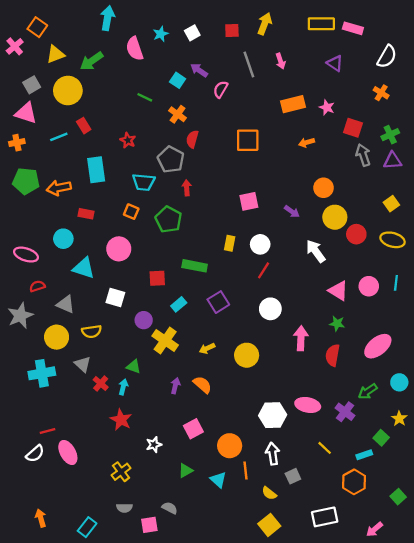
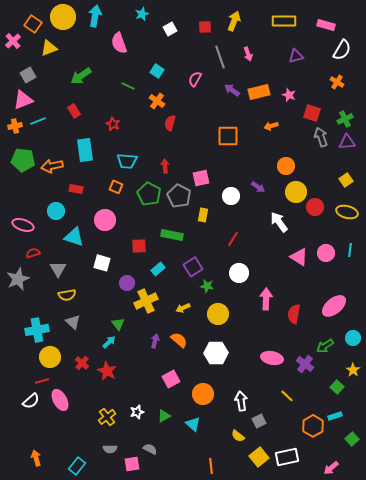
pink rectangle: (353, 28) -> (326, 25), moved
cyan star: (161, 34) -> (142, 14), moved
green arrow: (92, 61) -> (81, 76), moved
purple triangle: (335, 63) -> (296, 56), turned -49
purple arrow: (199, 70) -> (232, 90), moved
yellow circle: (68, 90) -> (63, 17), moved
pink triangle: (26, 113) -> (23, 100), turned -40
cyan line: (59, 137) -> (38, 121), moved
orange square: (248, 140) -> (228, 136), moved
gray pentagon: (171, 159) -> (179, 196), moved
pink square: (249, 201) -> (201, 178), moved
white circle: (260, 244) -> (231, 196), moved
gray triangle: (66, 304) -> (58, 269), turned 36
green star: (337, 324) -> (207, 286), moved
yellow semicircle: (92, 331) -> (67, 295), moved
yellow circle: (57, 337) -> (50, 357), moved
yellow cross: (165, 340) -> (146, 301), turned 30
green triangle: (133, 367) -> (118, 324), turned 32
red cross: (101, 383) -> (82, 363), moved
cyan arrow: (123, 387) -> (109, 342), turned 32
white hexagon: (273, 415) -> (216, 353), moved
white star: (154, 445) -> (137, 412), moved
cyan rectangle: (364, 455) -> (335, 416), moved
orange line: (245, 471) -> (211, 466), moved
yellow square: (269, 525) -> (259, 457), moved

